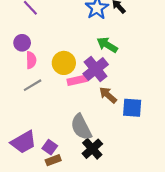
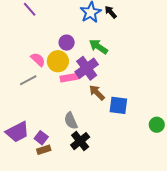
purple circle: (22, 43) -> (67, 43), moved
pink semicircle: (31, 60) -> (38, 60), moved, turned -49
gray semicircle: (81, 127) -> (71, 121), size x0.7

